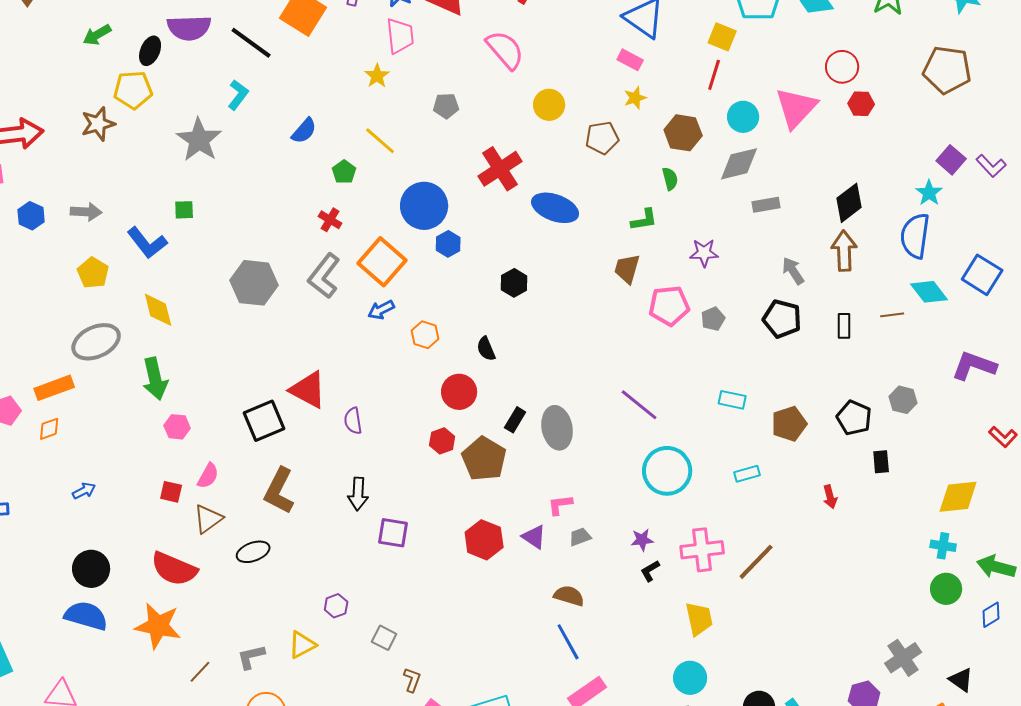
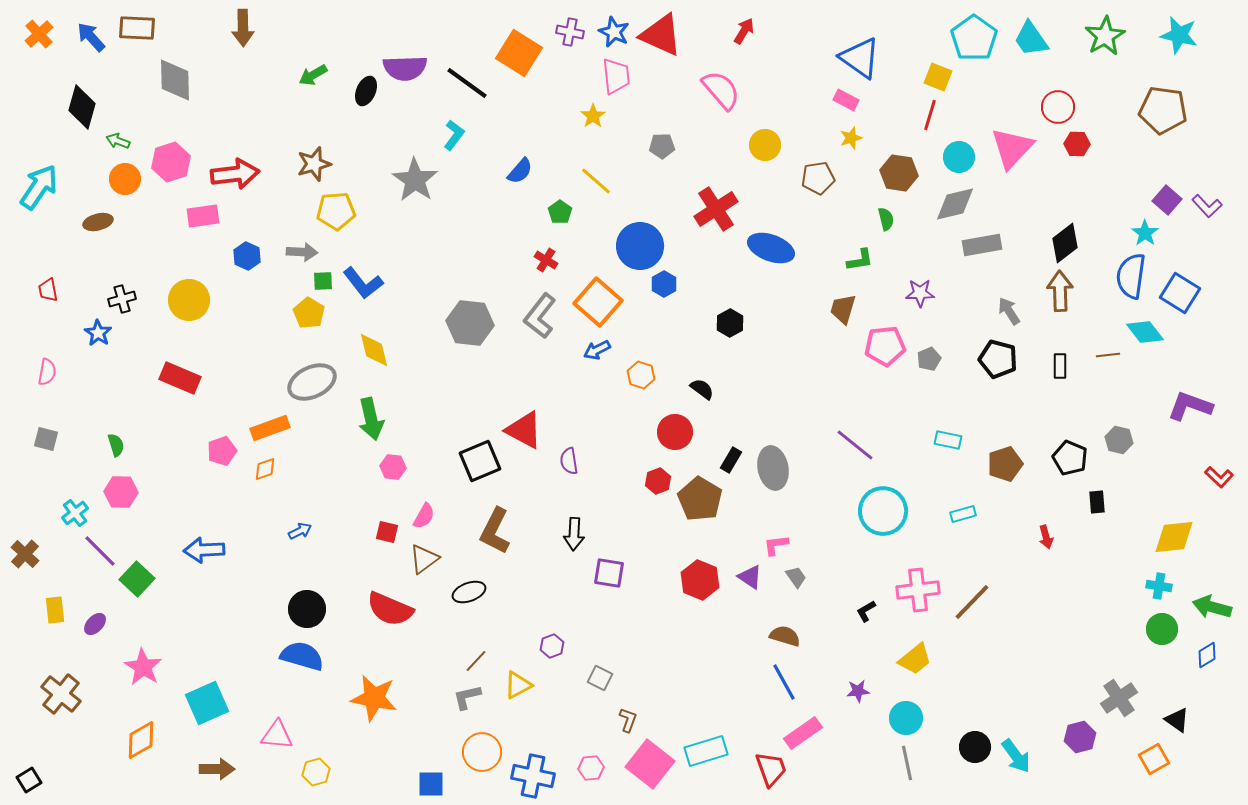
yellow pentagon: (133, 90) -> (336, 211), moved
gray rectangle: (766, 205) -> (982, 245), size x1.4
green square: (184, 210) -> (323, 281), moved
blue square: (982, 275) -> (1180, 293), moved
black semicircle: (486, 349) -> (702, 389), turned 150
gray trapezoid: (580, 537) -> (796, 577), turned 75
purple star: (642, 540) -> (858, 691), moved
yellow trapezoid: (699, 619) -> (915, 659), turned 63
orange star: (158, 626) -> (374, 698), moved
brown line: (200, 672) -> (476, 661), moved

